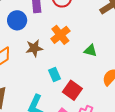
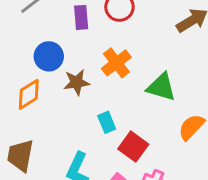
blue circle: (17, 20) -> (49, 56), moved
green triangle: (90, 50) -> (161, 87), size x1.5

